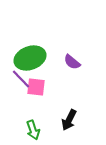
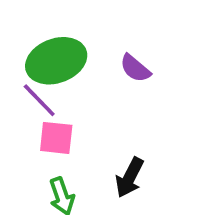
pink square: (36, 87) -> (56, 138), moved

